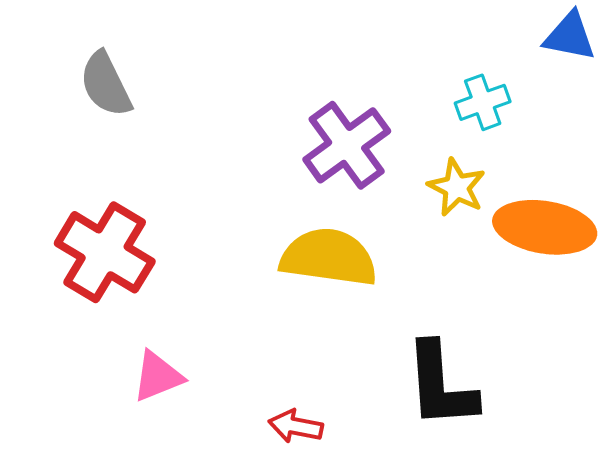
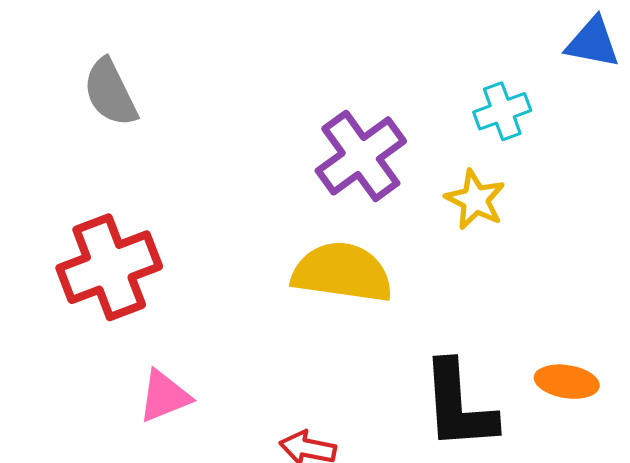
orange ellipse: (545, 227) -> (567, 382), moved, size x0.6
red cross: (105, 252) -> (109, 267), turned 38

